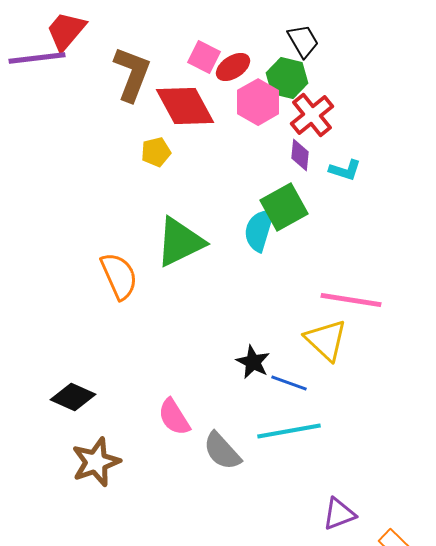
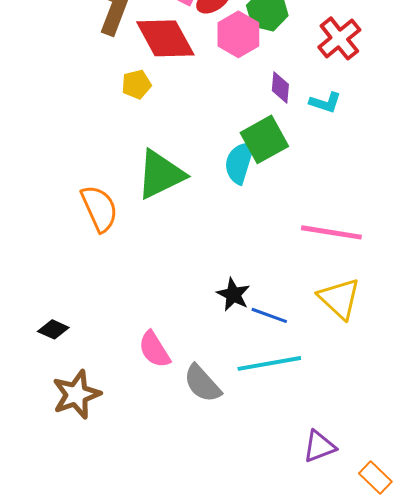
red cross: (312, 115) -> (339, 38), moved
yellow triangle: (326, 340) -> (339, 298), moved
black diamond: (73, 397) -> (53, 329), size x0.7

